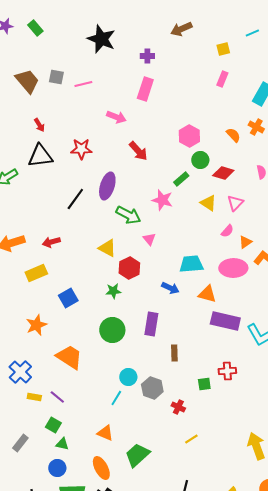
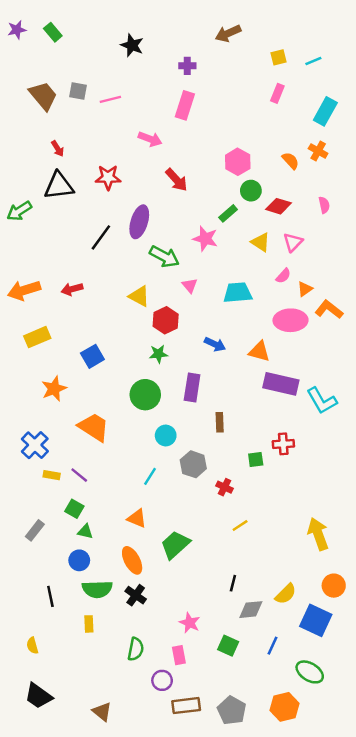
cyan line: (252, 33) -> (313, 61), moved
black star: (101, 39) -> (132, 45), size x0.7
cyan trapezoid: (191, 264) -> (238, 293), moved
yellow rectangle: (36, 273) -> (37, 337), moved
green star: (113, 291) -> (158, 354), moved
cyan circle: (128, 377) -> (166, 435), moved

